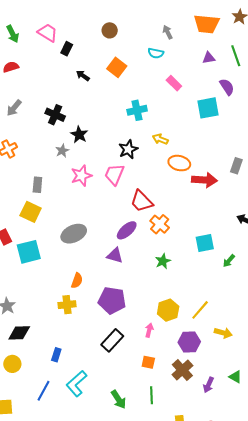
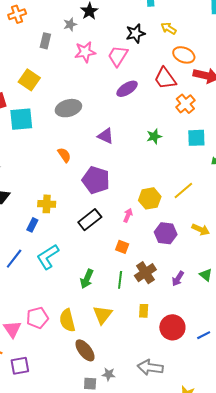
gray rectangle: (37, 185) -> (45, 41), moved
red trapezoid: (142, 201) -> (165, 78), moved
orange cross: (160, 224) -> (185, 104), moved
purple ellipse: (127, 230) -> (127, 89), moved
green star: (163, 261) -> (154, 136), moved
orange semicircle: (77, 281) -> (64, 155), turned -63
yellow cross: (67, 305) -> (47, 204), moved
yellow line: (200, 310) -> (183, 190), moved
brown cross: (182, 370) -> (145, 273), moved
green arrow: (119, 399) -> (87, 279), turned 48

